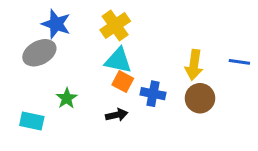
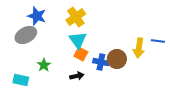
cyan triangle: (118, 60) -> (78, 40), turned 42
yellow arrow: (194, 65) -> (139, 48), moved
brown circle: (200, 98) -> (117, 59), moved

